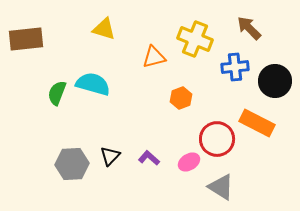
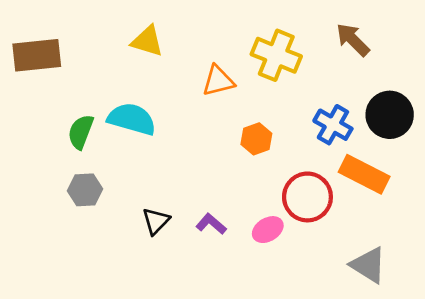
blue cross: (235, 67) -> (333, 125), moved, turned 36
gray hexagon: (72, 164) -> (85, 190), moved, size x0.7
gray triangle: (221, 187) -> (368, 265), moved

